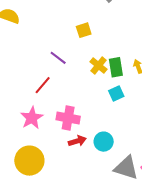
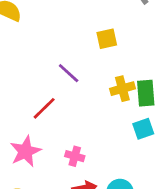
yellow cross: (98, 66) -> (122, 89), turned 30
pink cross: (68, 118) -> (75, 156), size x0.6

